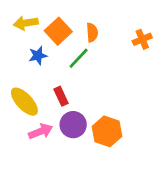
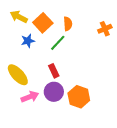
yellow arrow: (26, 23) -> (19, 17), turned 36
red rectangle: (61, 96) -> (54, 71), moved

